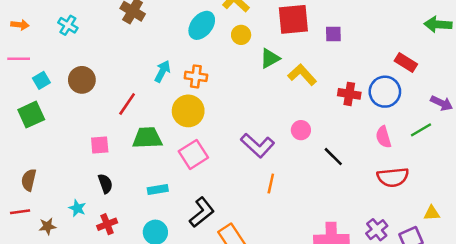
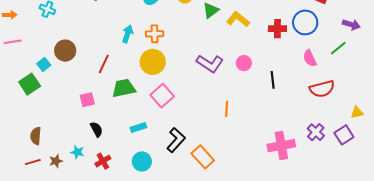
cyan square: (41, 80) -> (44, 64), moved
purple L-shape: (258, 145) -> (210, 64), moved
black line: (333, 157) -> (273, 80), turned 48
brown star: (47, 226) -> (56, 161), moved

